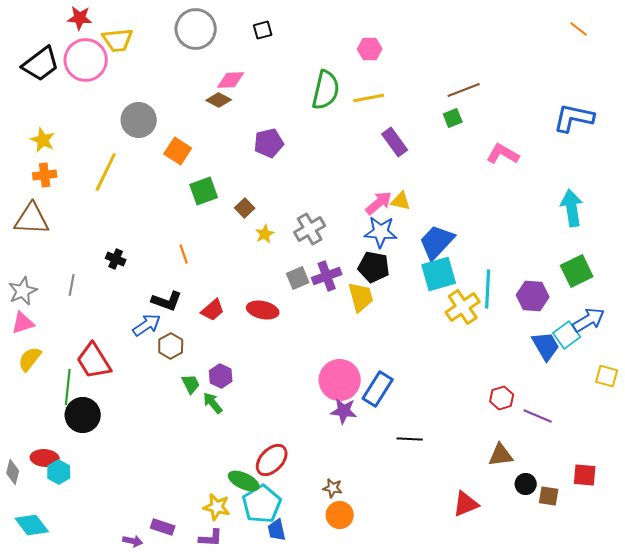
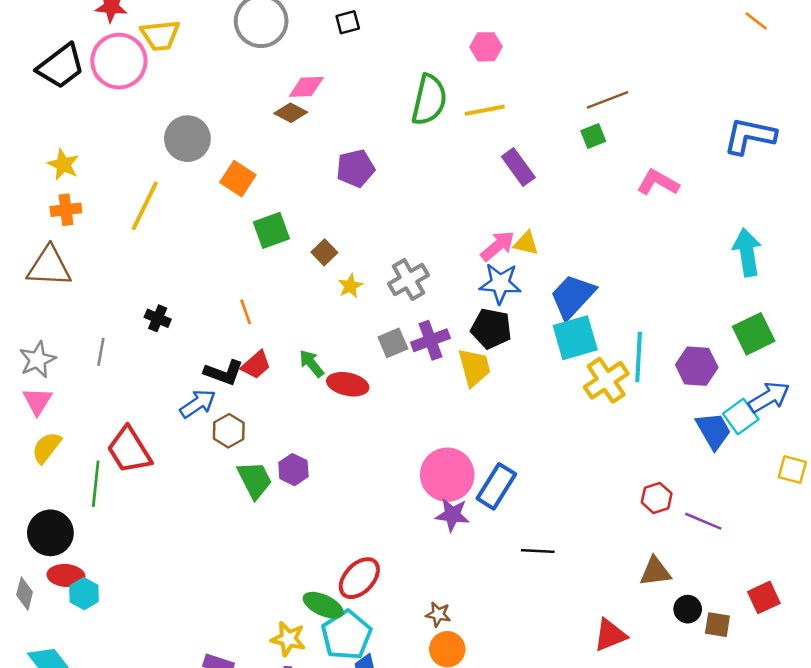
red trapezoid: (213, 310) -> (256, 365), moved
pink triangle: (23, 323) -> (37, 401), turned -40
green trapezoid: (191, 384) -> (255, 480), size x1.5
green arrow: (213, 403) -> (312, 364), moved
black circle: (83, 415) -> (50, 533), moved
red square: (585, 475) -> (764, 597), turned -30

